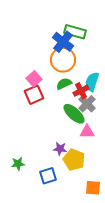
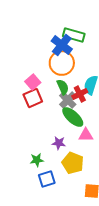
green semicircle: (64, 84) -> (63, 87), turned 91
gray cross: (87, 104) -> (68, 100), moved
purple star: (60, 149) -> (59, 143), moved
green star: (18, 164) -> (37, 160), moved

